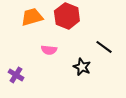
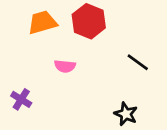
black star: (82, 67) -> (126, 114), moved

